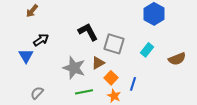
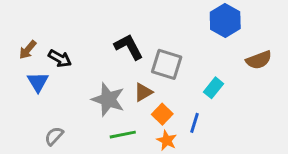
brown arrow: (32, 11) -> (28, 50), moved
black arrow: (41, 40) -> (60, 59), turned 63
cyan rectangle: (147, 50) -> (213, 88), moved
brown semicircle: (177, 59) -> (259, 60), moved

